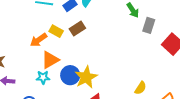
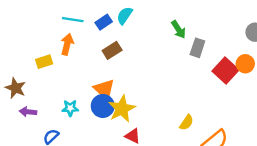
yellow rectangle: (56, 31) -> (44, 62), moved, turned -48
orange arrow: (39, 40) -> (67, 44), moved, turned 138
orange triangle: (50, 60) -> (104, 89), moved, turned -48

